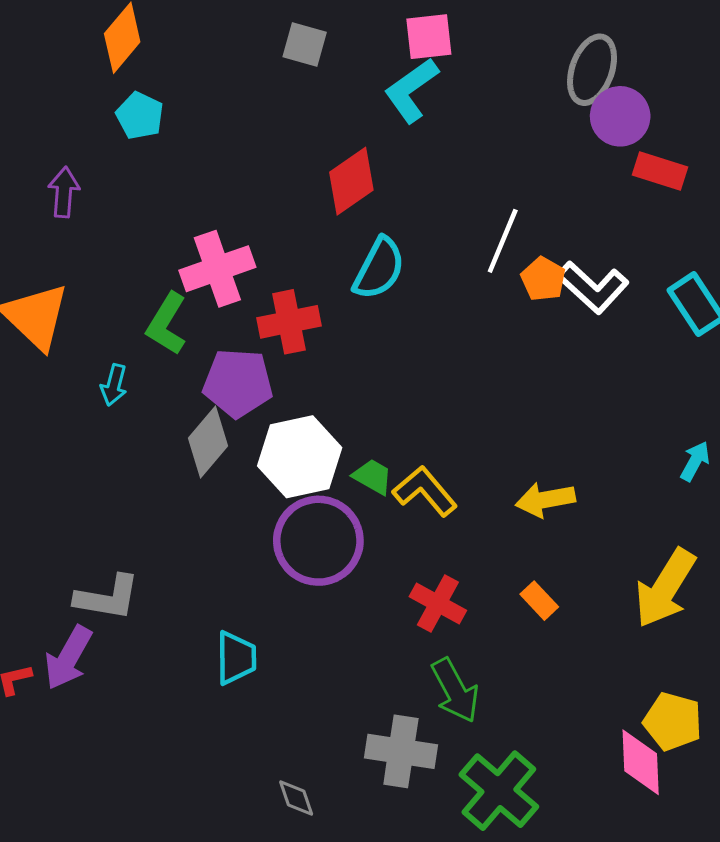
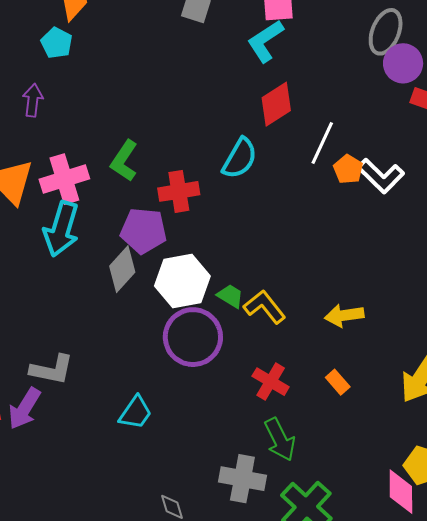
cyan pentagon: (140, 116) -> (57, 43), moved
red diamond: (351, 181) -> (276, 104), moved
pink cross: (217, 269) -> (64, 179), moved
green L-shape: (167, 324) -> (124, 161), moved
cyan arrow: (114, 385) -> (61, 229), size x2.0
cyan trapezoid: (236, 658) -> (136, 413), turned 33

